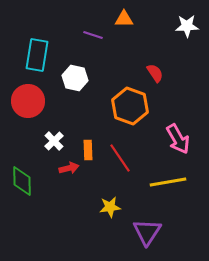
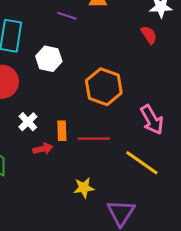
red semicircle: (155, 73) -> (149, 35), moved
red line: (120, 158) -> (94, 139), turned -56
yellow line: (168, 182) -> (142, 163), turned 45

